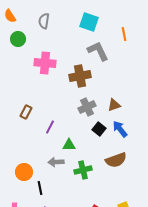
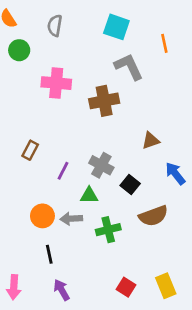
gray cross: (87, 107) -> (101, 165), moved, turned -36
black square: (99, 129) -> (130, 184), moved
blue arrow: (120, 129) -> (175, 173), moved
orange circle: (24, 172) -> (42, 216), moved

